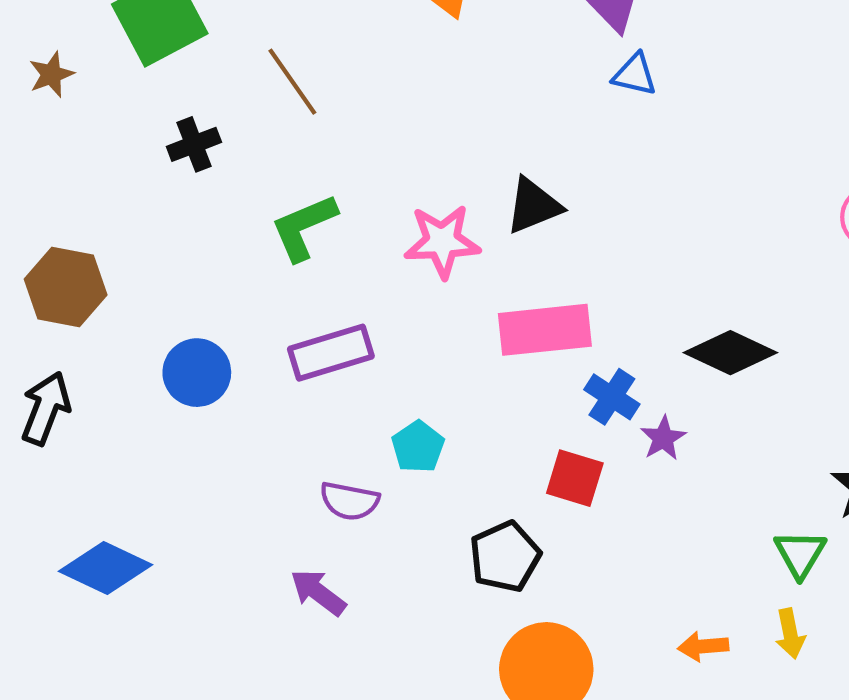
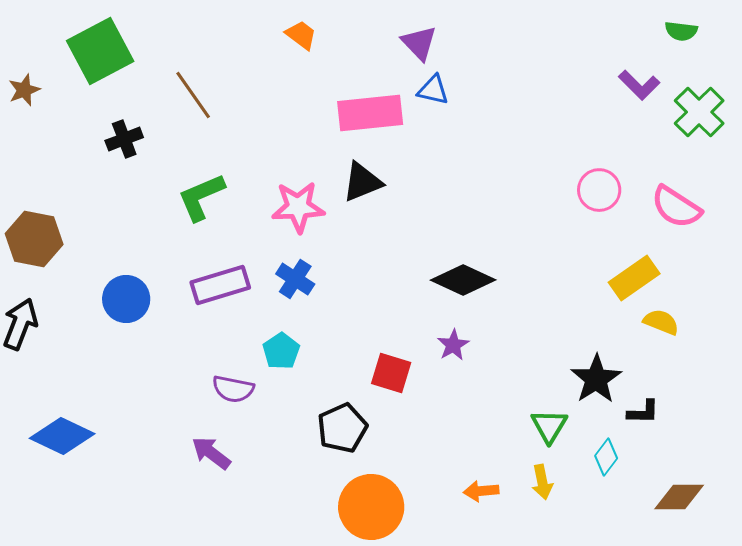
pink rectangle: (545, 330) -> (370, 113), moved
black diamond: (730, 353) -> (463, 280), moved
blue cross: (612, 397) -> (295, 279), moved

